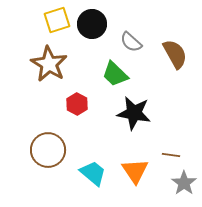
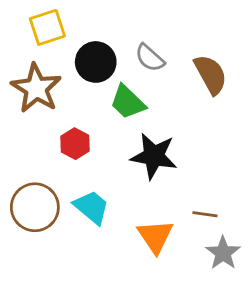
black circle: (92, 24) -> (96, 62), moved
cyan trapezoid: (93, 173) -> (92, 207), moved

